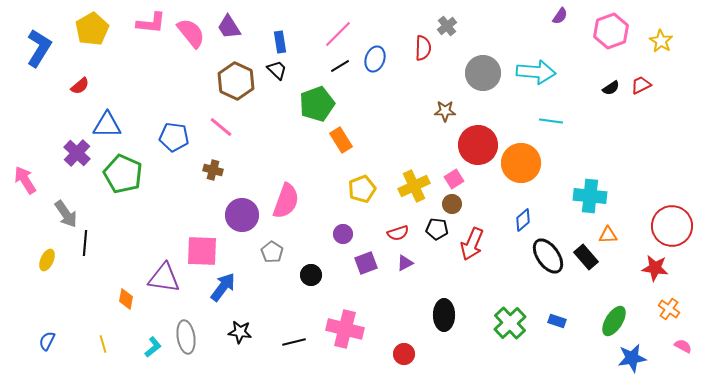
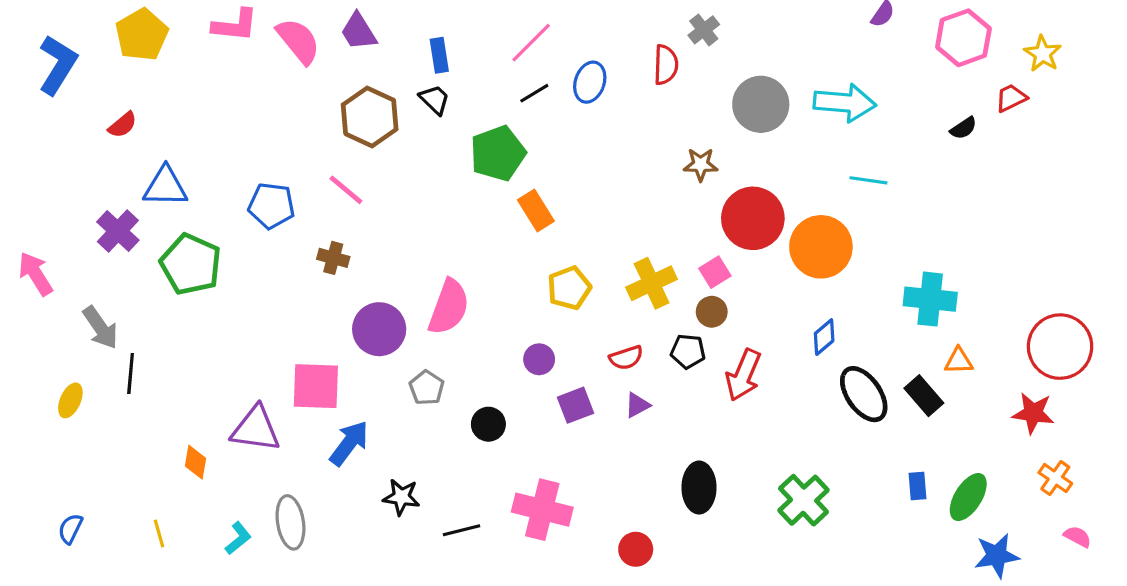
red trapezoid: (641, 85) -> (1011, 98), moved
blue rectangle: (557, 321) -> (918, 486), moved, turned 66
black star: (240, 332) -> (401, 497), moved

